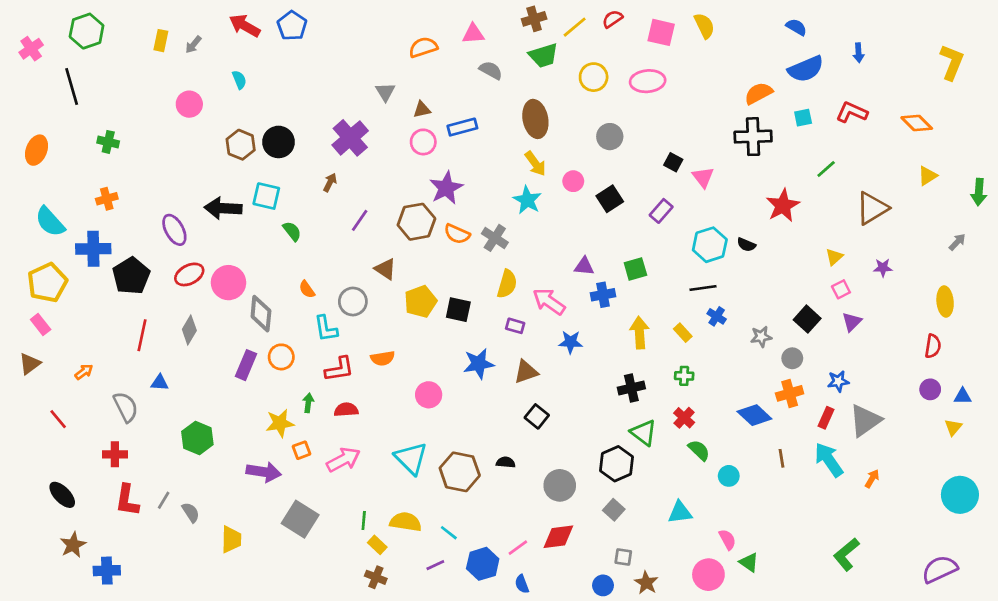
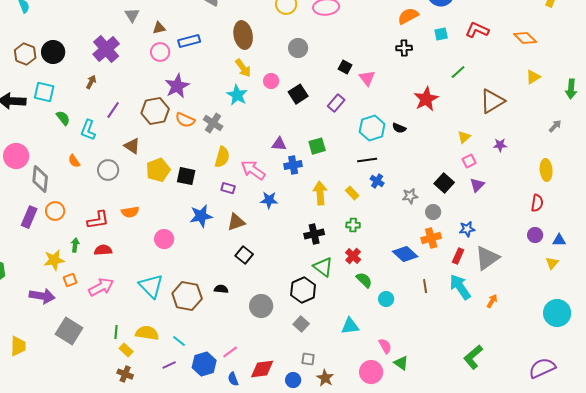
black cross: (753, 137) -> (404, 48), size x0.6
cyan L-shape: (326, 329) -> (88, 130), moved, turned 30
red diamond: (558, 537) -> (262, 369), moved

